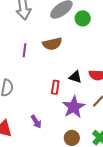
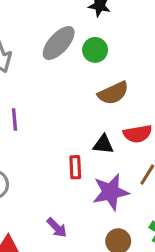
brown semicircle: (52, 44) -> (113, 93), moved
purple star: (74, 107) -> (111, 192), turned 30

